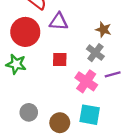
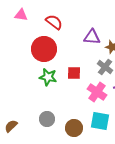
purple triangle: (59, 22) -> (92, 37), moved
green star: (16, 64) -> (48, 77), moved

